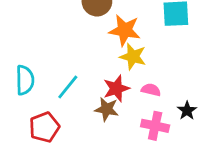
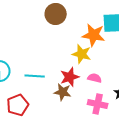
orange star: (125, 30) -> (94, 35), moved
cyan line: (68, 87) -> (35, 76), turned 54

